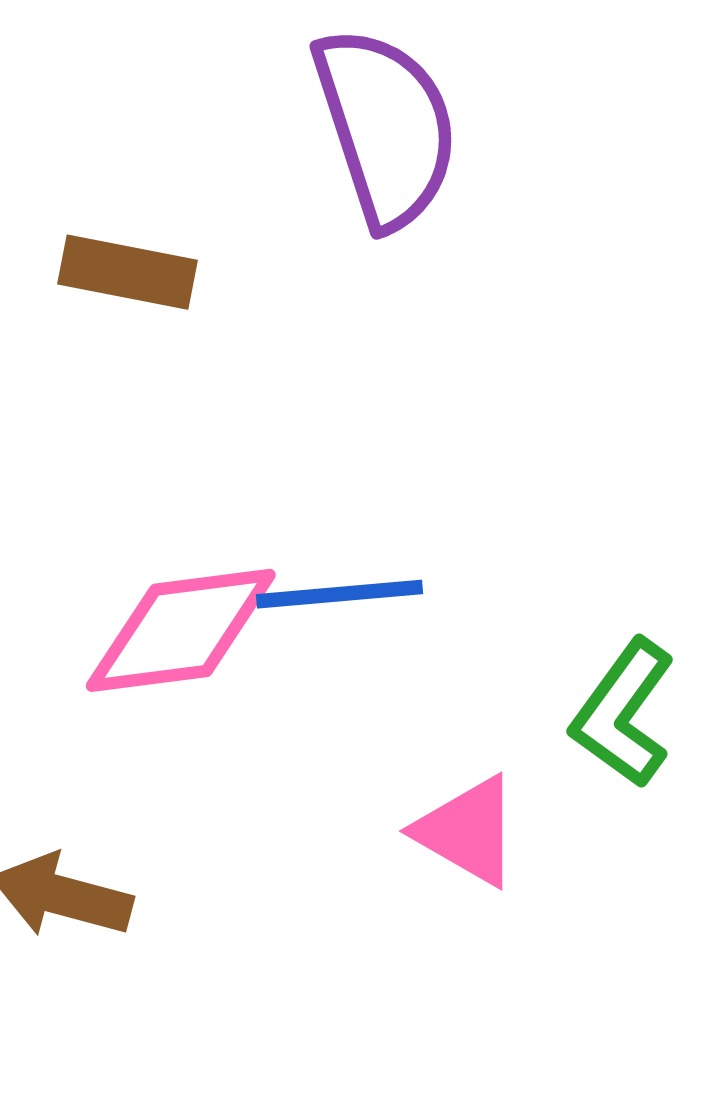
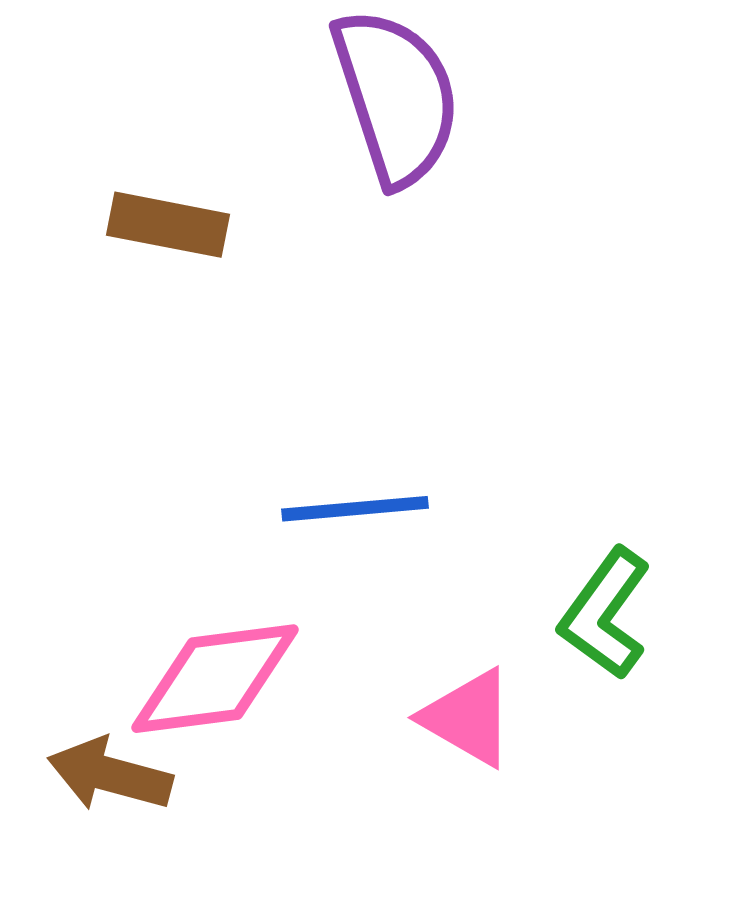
pink diamond: (181, 630) -> (215, 679), moved

